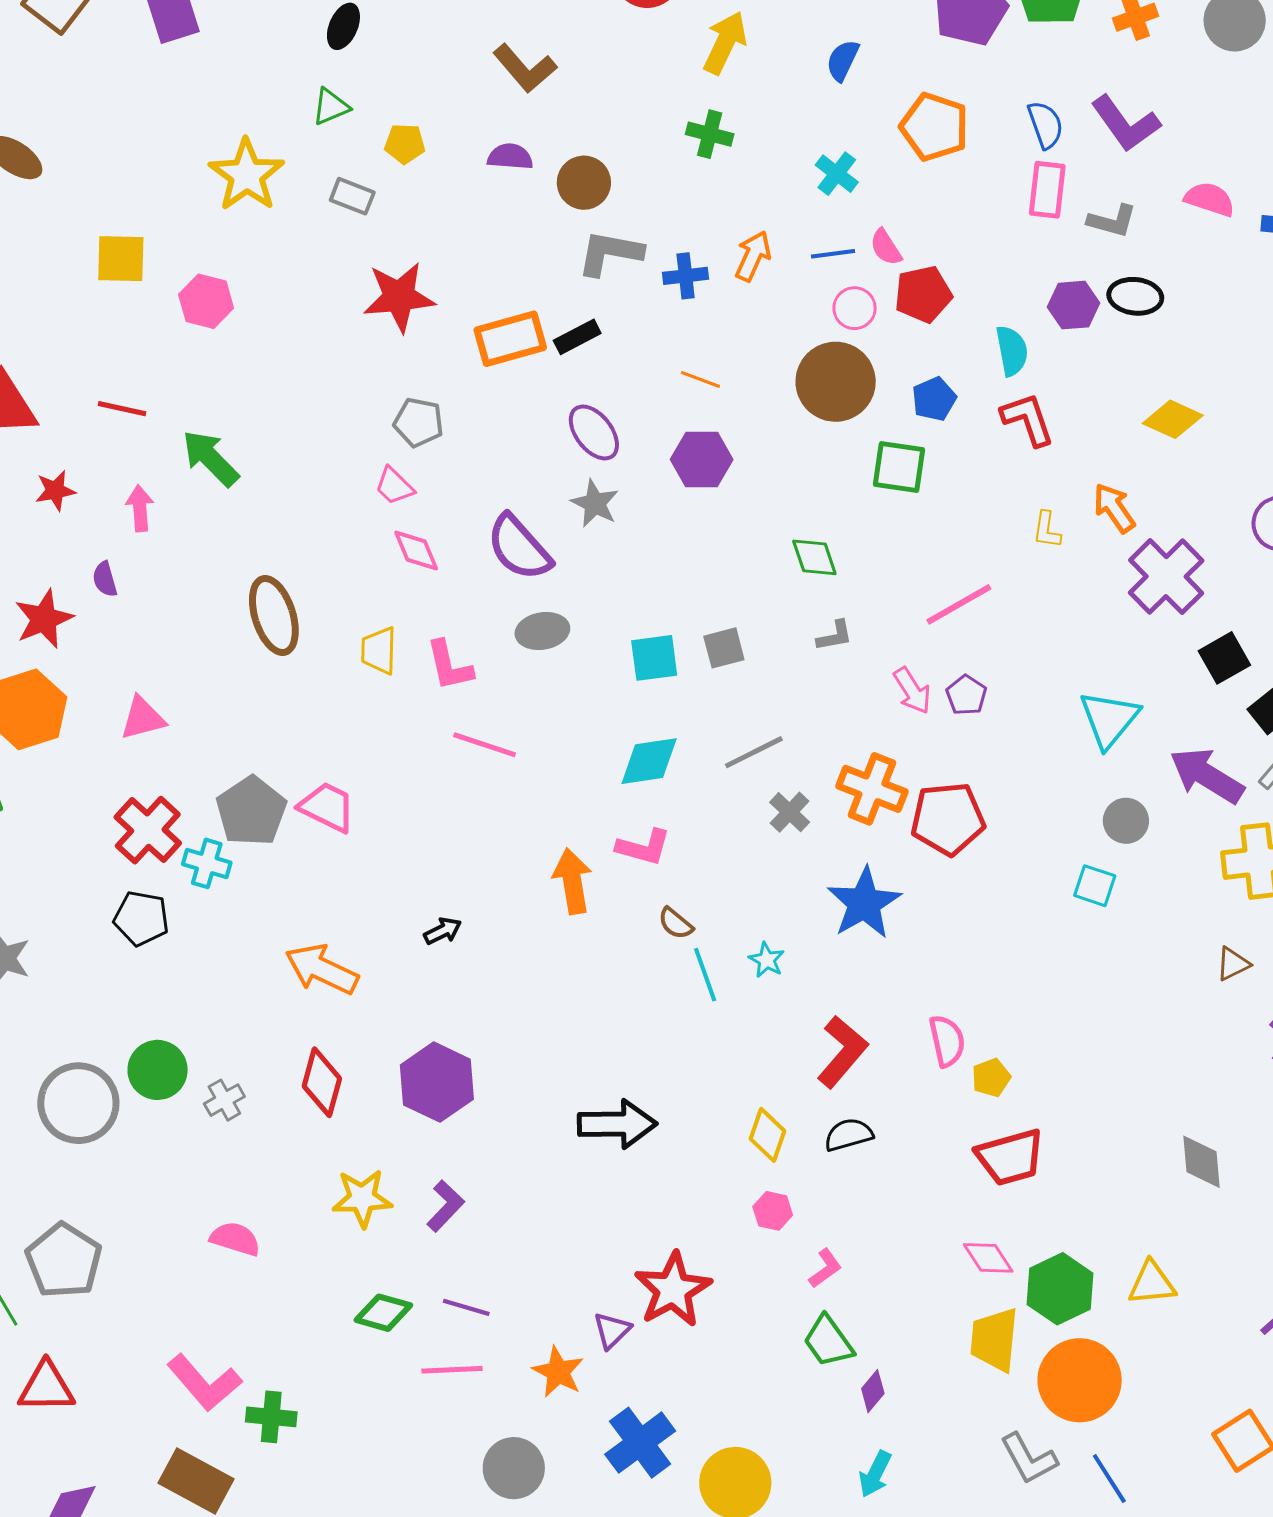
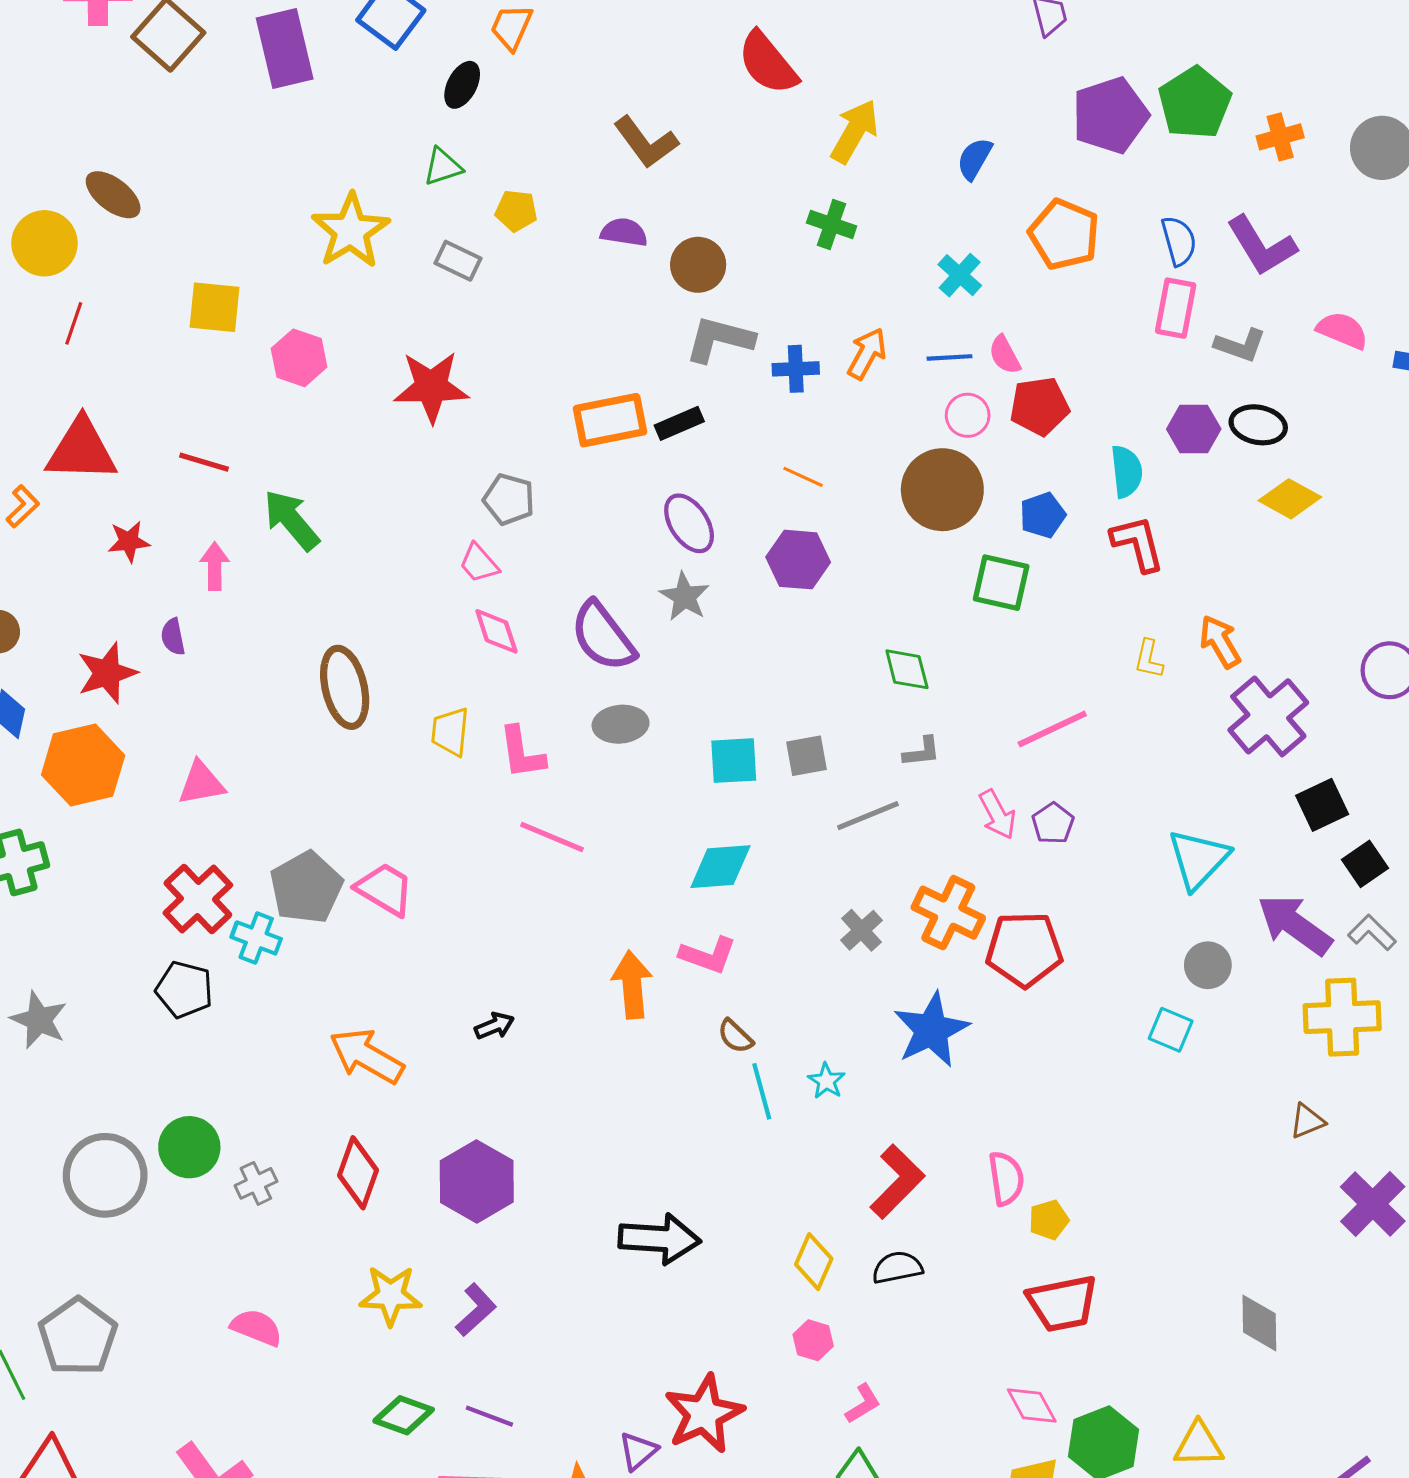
red star: (399, 297) -> (431, 387), moved
yellow diamond: (1173, 419) -> (1290, 499), moved
gray line: (754, 752) -> (868, 816), moved

